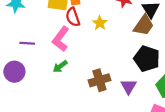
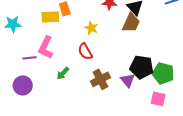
red semicircle: (73, 17) -> (85, 51), moved
pink L-shape: (61, 39) -> (46, 48), moved
black pentagon: (147, 59) -> (142, 67), moved

